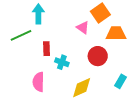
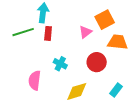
pink triangle: (83, 28) -> (85, 32), turned 40
red rectangle: (46, 49) -> (48, 33), moved

